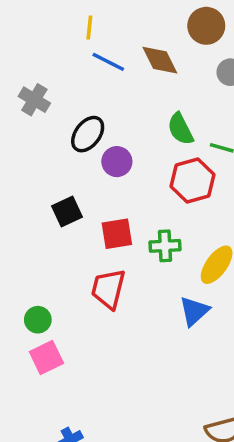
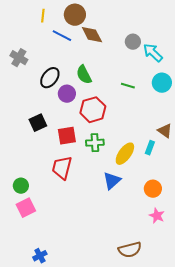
brown circle: (206, 26) -> (75, 15), moved
yellow line: (89, 28) -> (43, 16), moved
green semicircle: (180, 129) -> (84, 75), moved
red hexagon: (193, 180) -> (93, 110), moved

